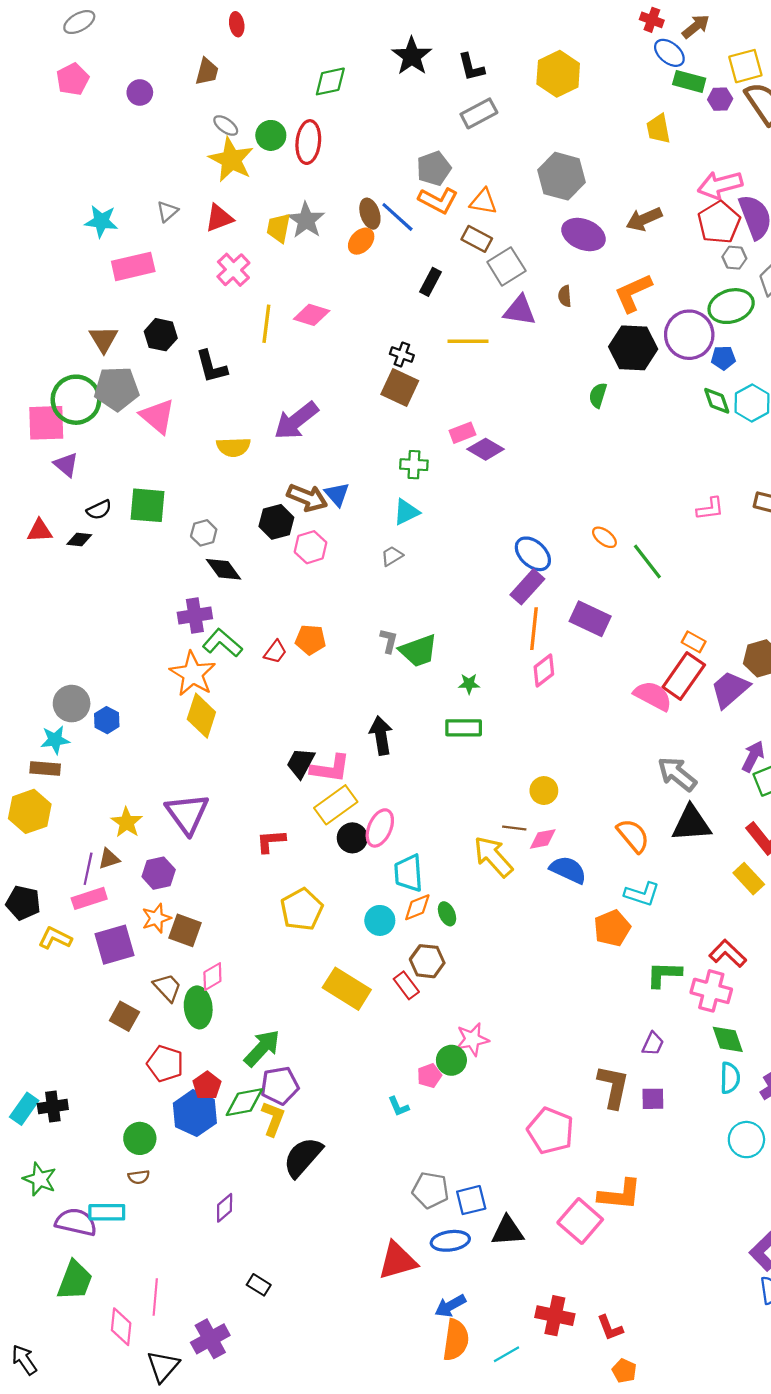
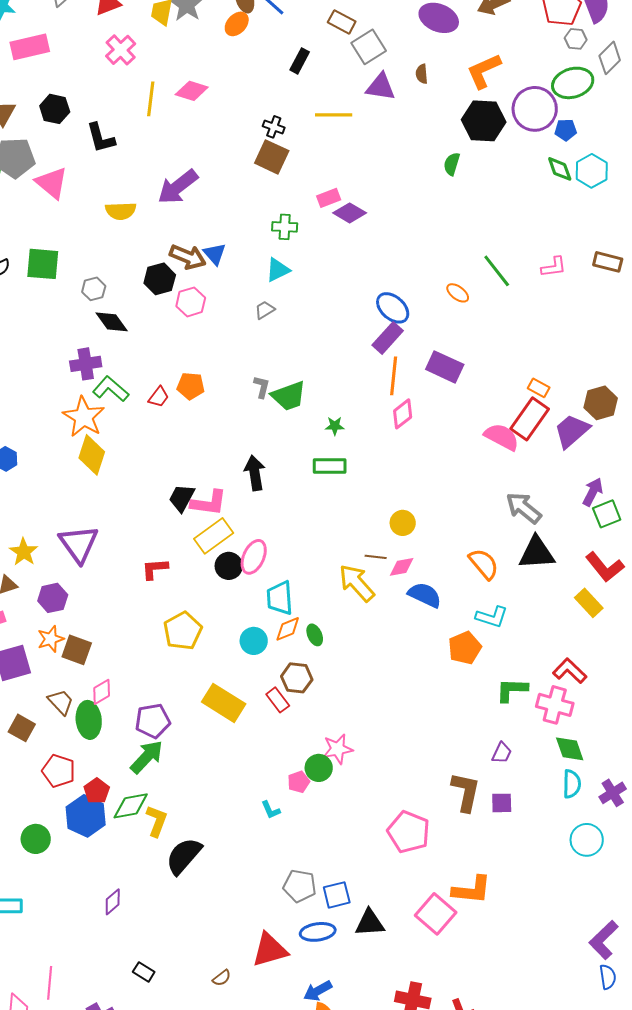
green line: (647, 562) -> (497, 271), moved
purple pentagon: (280, 1086) -> (153, 721), moved
brown semicircle: (139, 1177) -> (222, 978), moved, turned -30

